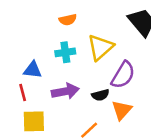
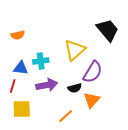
orange semicircle: (68, 20) -> (18, 35), moved
cyan cross: (65, 52) -> (41, 61), moved
red line: (23, 93) -> (13, 86), turned 32

